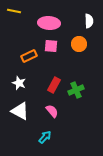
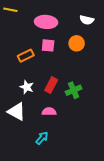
white semicircle: (89, 21) -> (87, 20), turned 104
white star: (19, 83) -> (27, 87), moved
pink semicircle: (52, 111) -> (49, 112), turned -48

